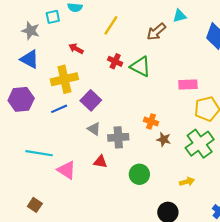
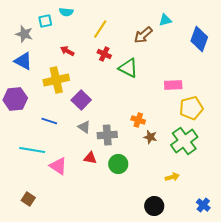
red cross: (115, 61) -> (104, 54), moved
blue line: (59, 109) -> (49, 121), moved, turned 42
green circle: (139, 174) -> (118, 164), moved

